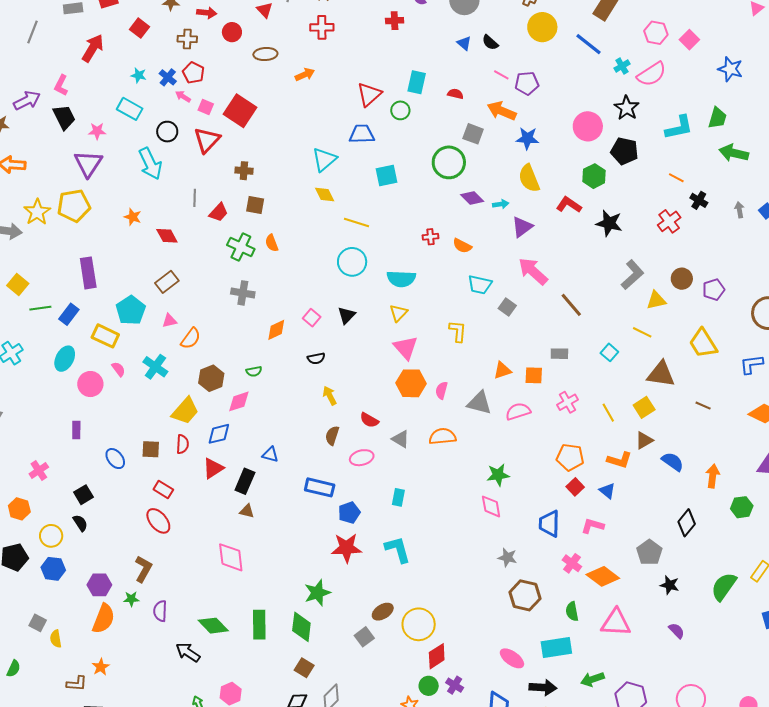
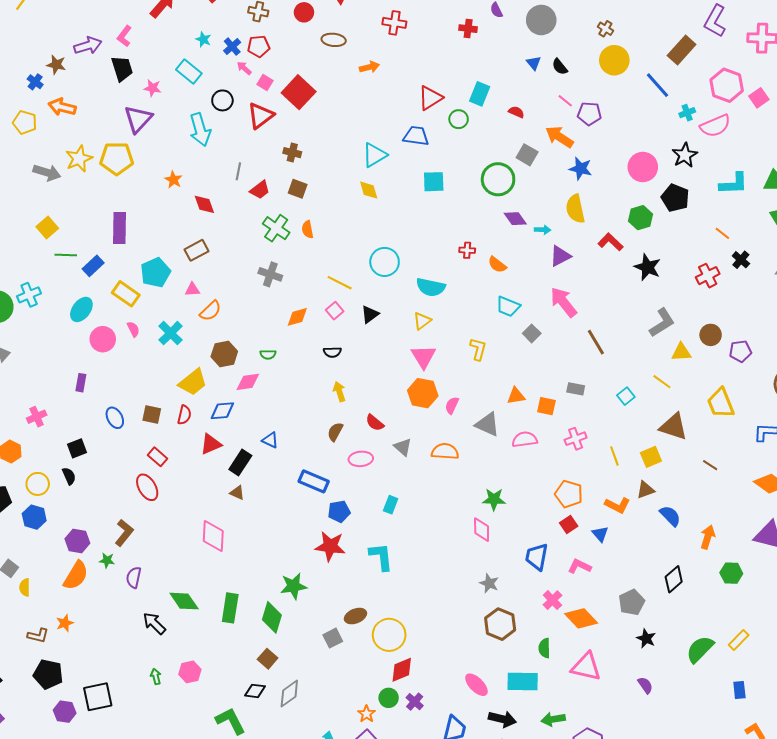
pink hexagon: (656, 33) -> (727, 85), size x1.4
red pentagon: (194, 73) -> (259, 46), turned 30
yellow line: (357, 222) -> (340, 283), moved

